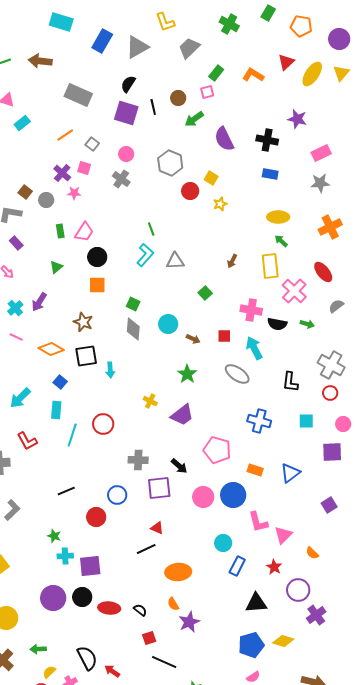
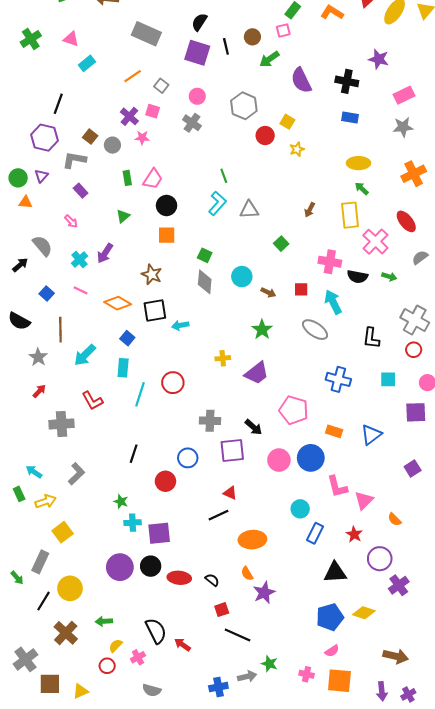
cyan arrow: (110, 370) -> (180, 325), turned 84
yellow cross: (150, 401) -> (223, 358), turned -32
black line: (66, 491) -> (134, 454), turned -48

